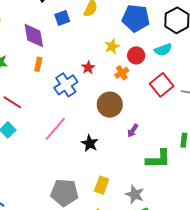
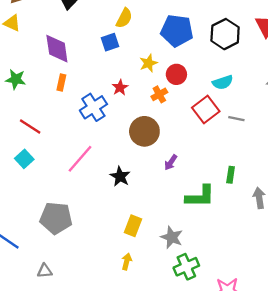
blue square: (62, 18) -> (110, 42), moved
cyan semicircle: (163, 50) -> (223, 82), moved
gray pentagon: (64, 193) -> (56, 218), moved

